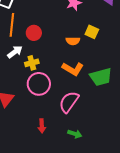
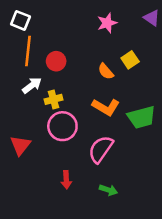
yellow square: (92, 32) -> (130, 60), turned 32
orange semicircle: (73, 41) -> (106, 71), turned 48

